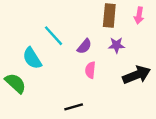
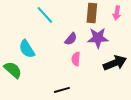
cyan line: (53, 36) -> (45, 15), moved
purple star: (116, 45) -> (98, 38), size x1.5

